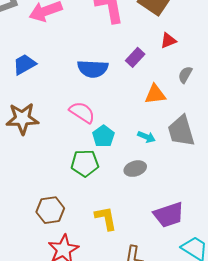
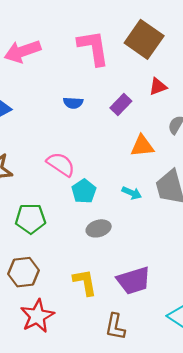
blue semicircle: (93, 69) -> (73, 103), moved, size x0.6
green pentagon: (85, 163) -> (31, 219), moved
gray ellipse: (135, 169) -> (99, 228), moved
purple trapezoid: (169, 215) -> (134, 280), moved

